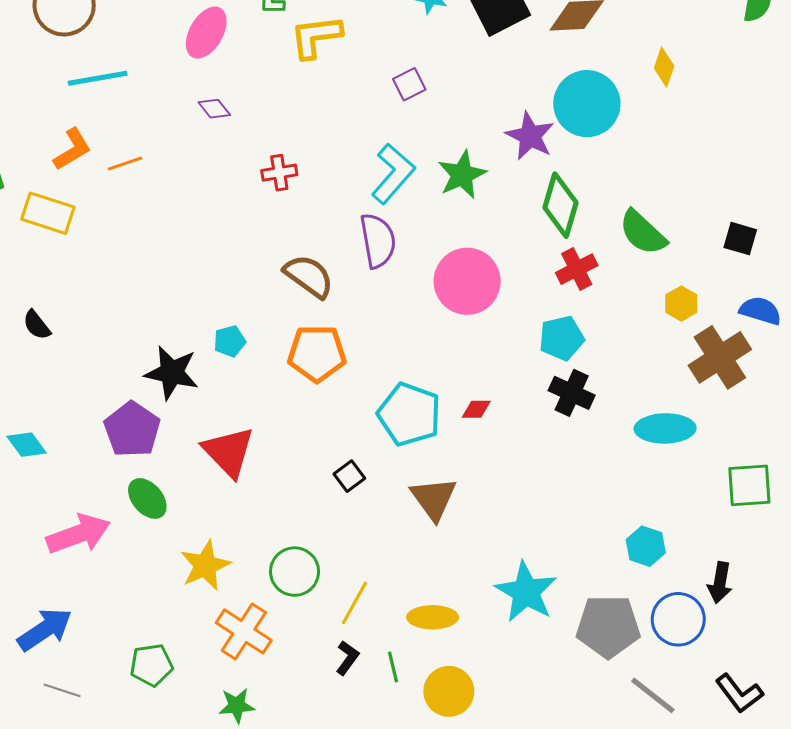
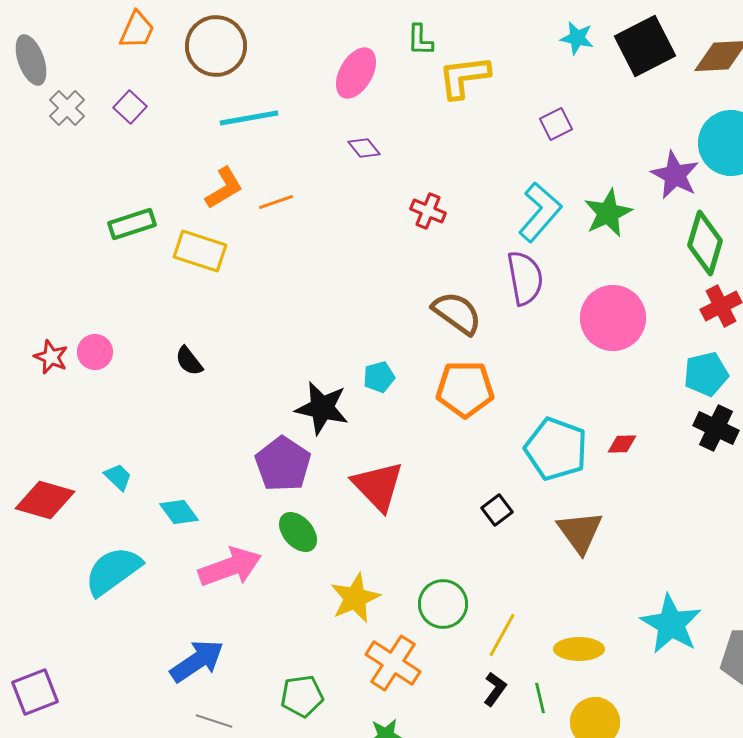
red cross: (279, 173) -> (428, 211), turned 32
cyan diamond: (27, 445) -> (179, 512), moved

